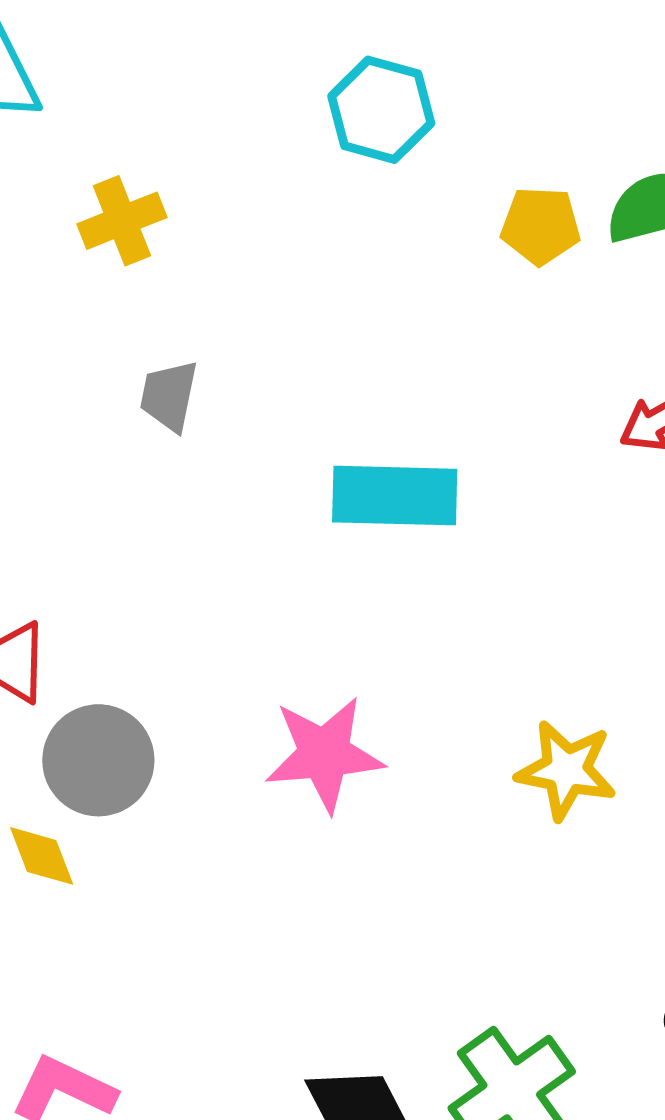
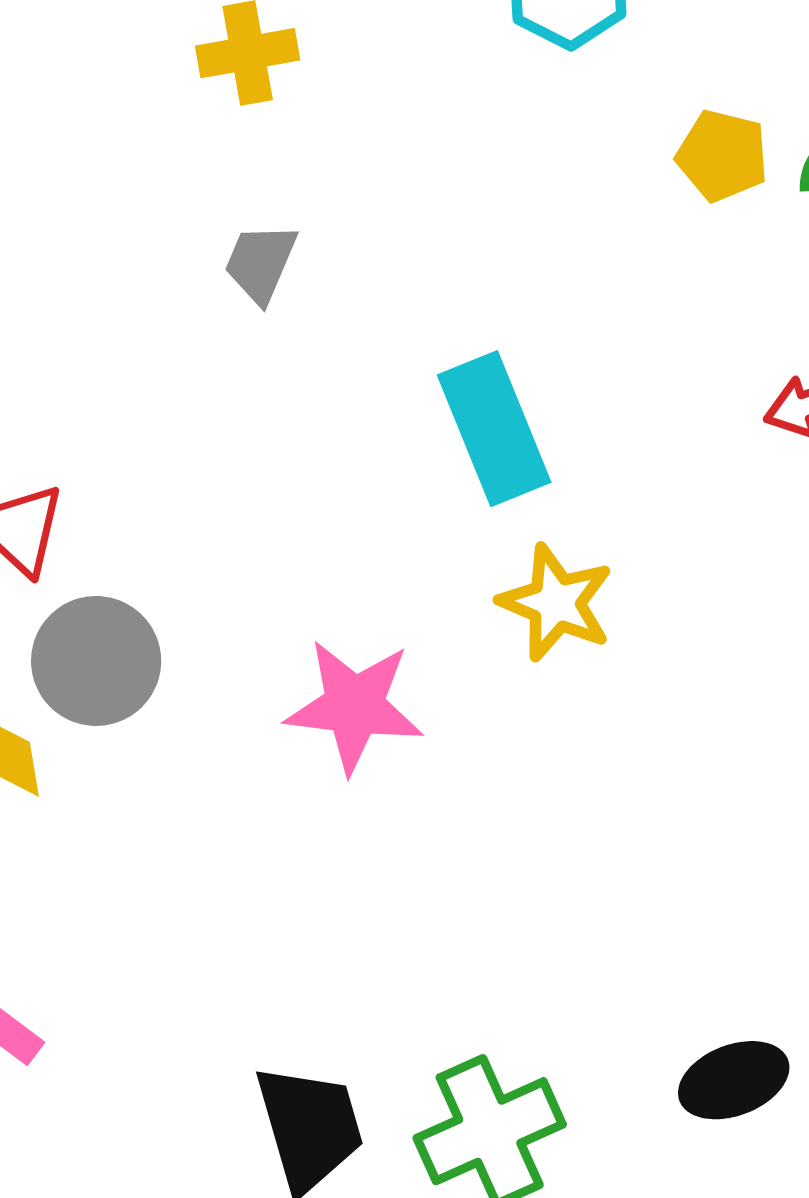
cyan rectangle: (395, 496) -> (494, 429), turned 55
yellow star: (566, 770) -> (556, 603), moved

